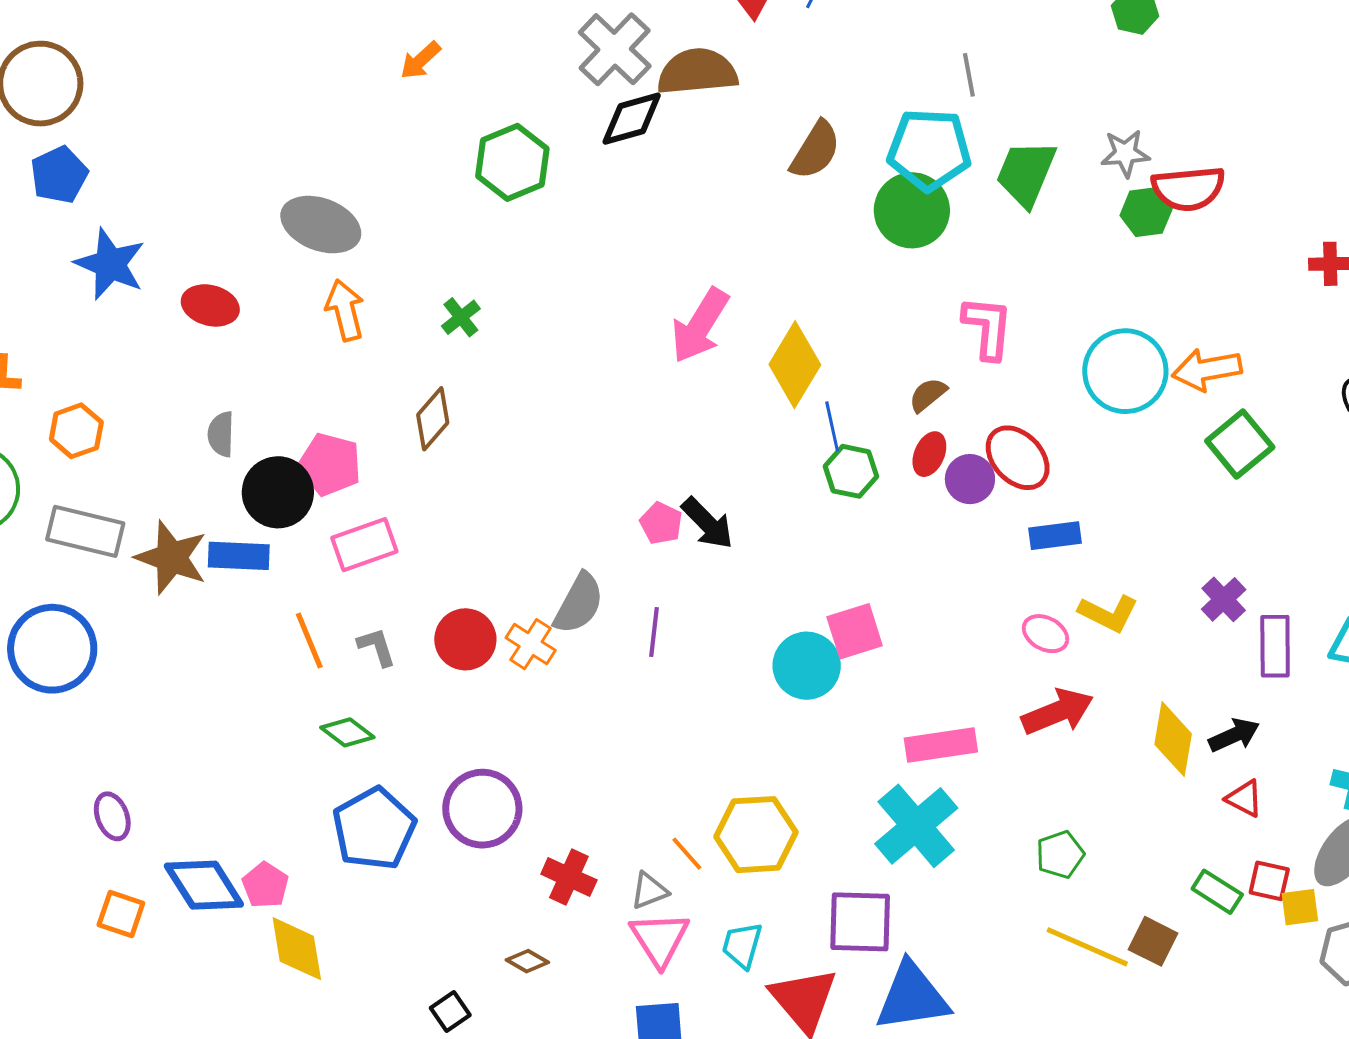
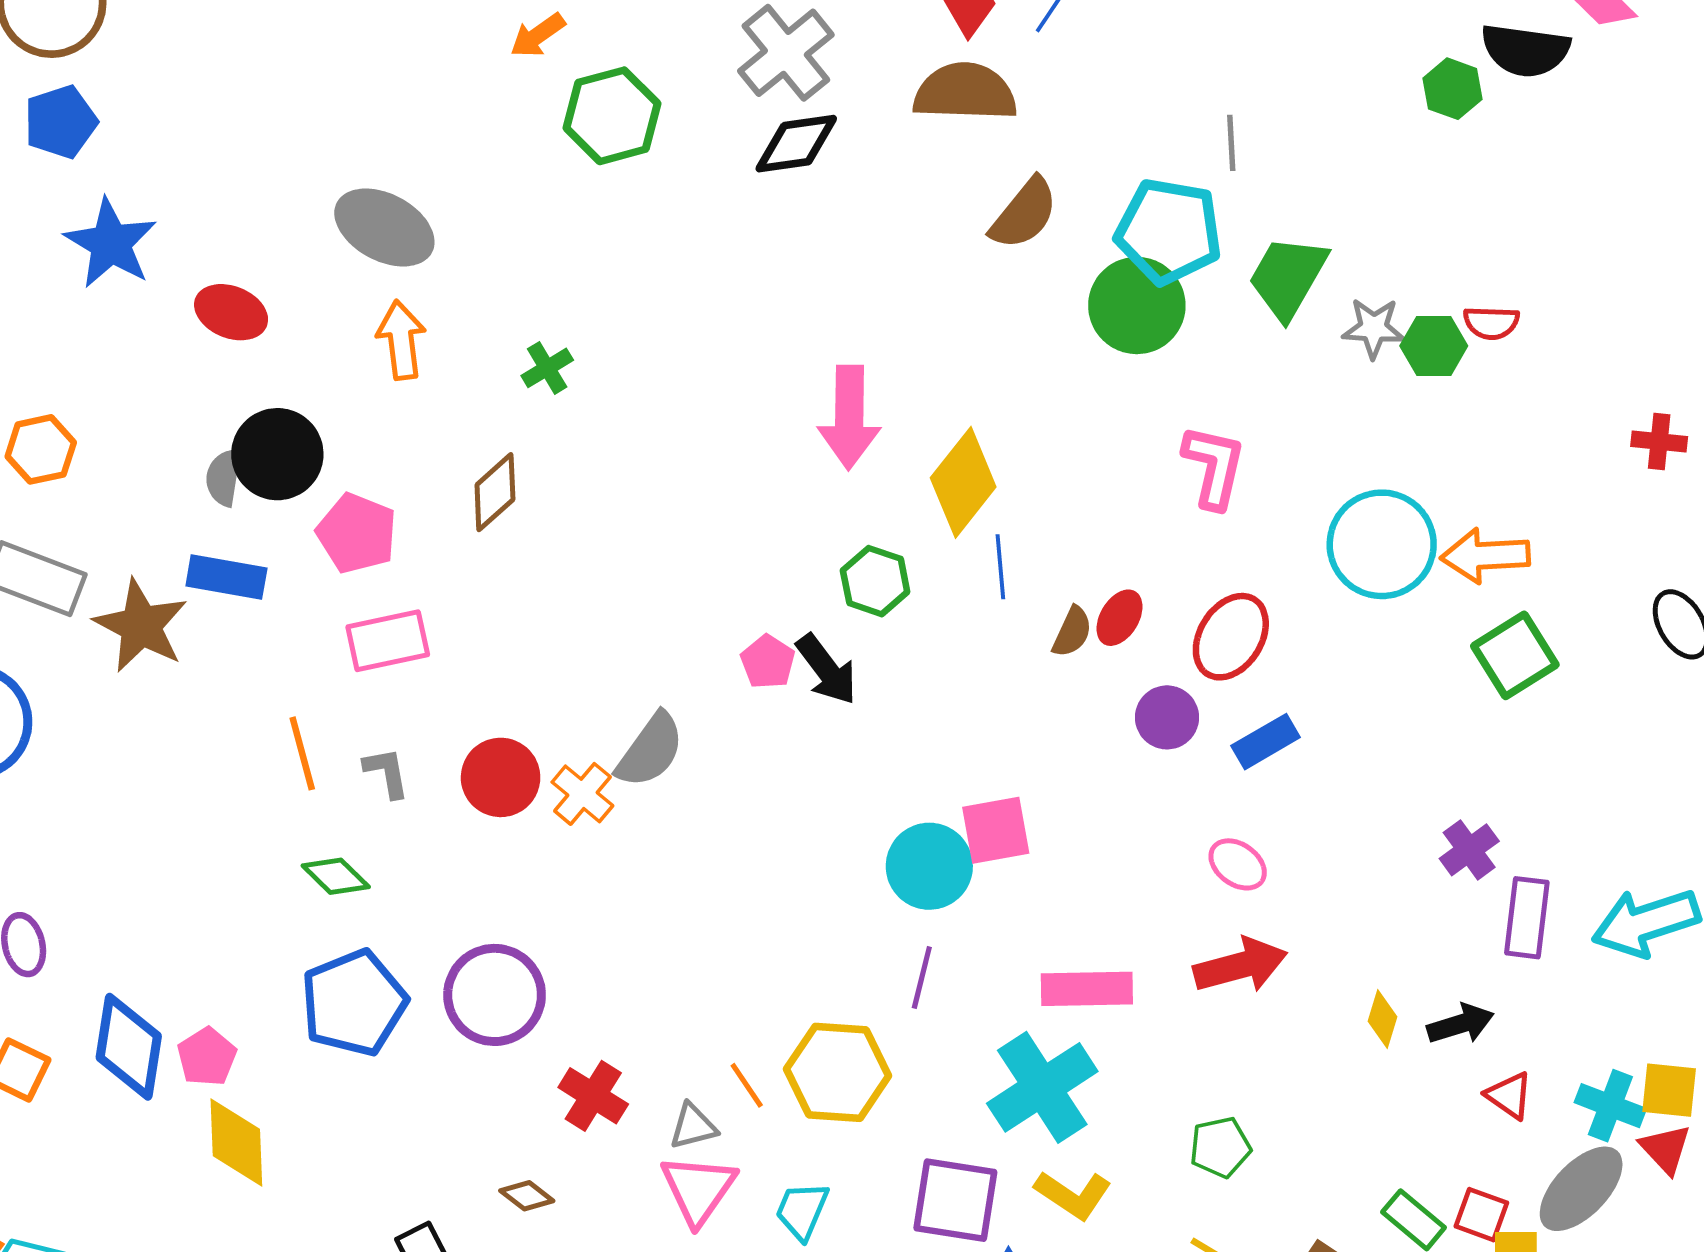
brown semicircle: (697, 72) -> (965, 92), moved
gray star: (1125, 153) -> (1374, 328), moved
green hexagon: (512, 162) -> (612, 116), moved
red semicircle: (1188, 189) -> (1491, 323), size x0.6
pink arrow: (700, 326) -> (849, 417), turned -38
brown semicircle: (928, 395) -> (1072, 632), moved, turned 147
red ellipse: (1018, 458) -> (1231, 637), turned 68
green hexagon: (851, 471) -> (875, 581), moved
purple circle: (970, 479) -> (1167, 717), moved
black circle: (278, 492) -> (277, 454), moved
blue rectangle: (1055, 536) -> (1266, 742), turned -30
blue rectangle: (239, 556) -> (226, 577), moved
yellow L-shape: (1108, 613) -> (1073, 1195), moved
purple line: (654, 632) -> (922, 978), moved
yellow diamond: (1173, 739) -> (1382, 1019), size x0.6
red triangle: (1244, 798) -> (1509, 1096), moved
blue diamond: (204, 885) -> (129, 1047), turned 34

